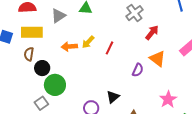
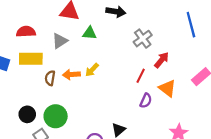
red line: (109, 48) -> (141, 76), moved
brown semicircle: (29, 54) -> (50, 78), moved
black circle: (42, 68) -> (27, 114), moved

